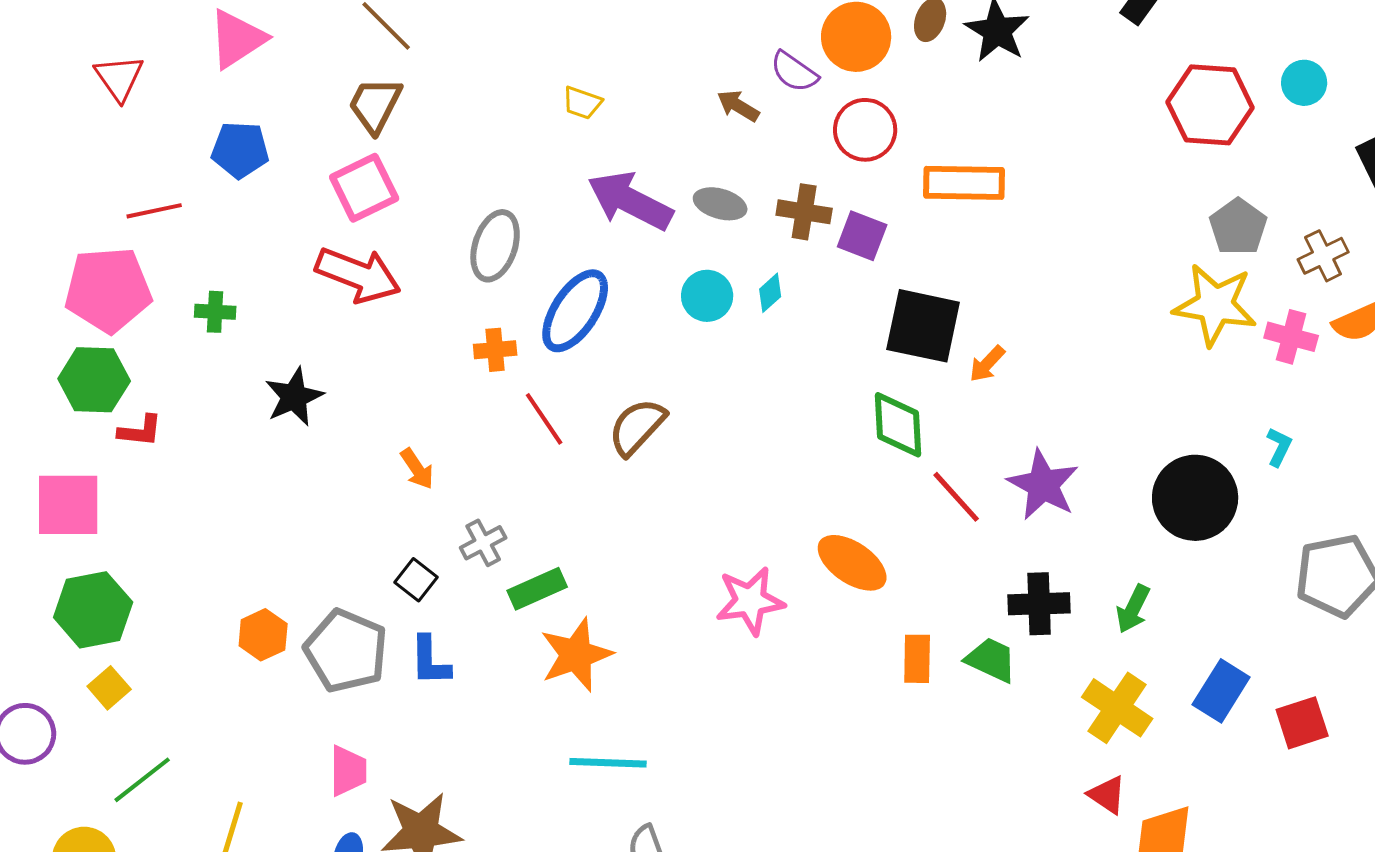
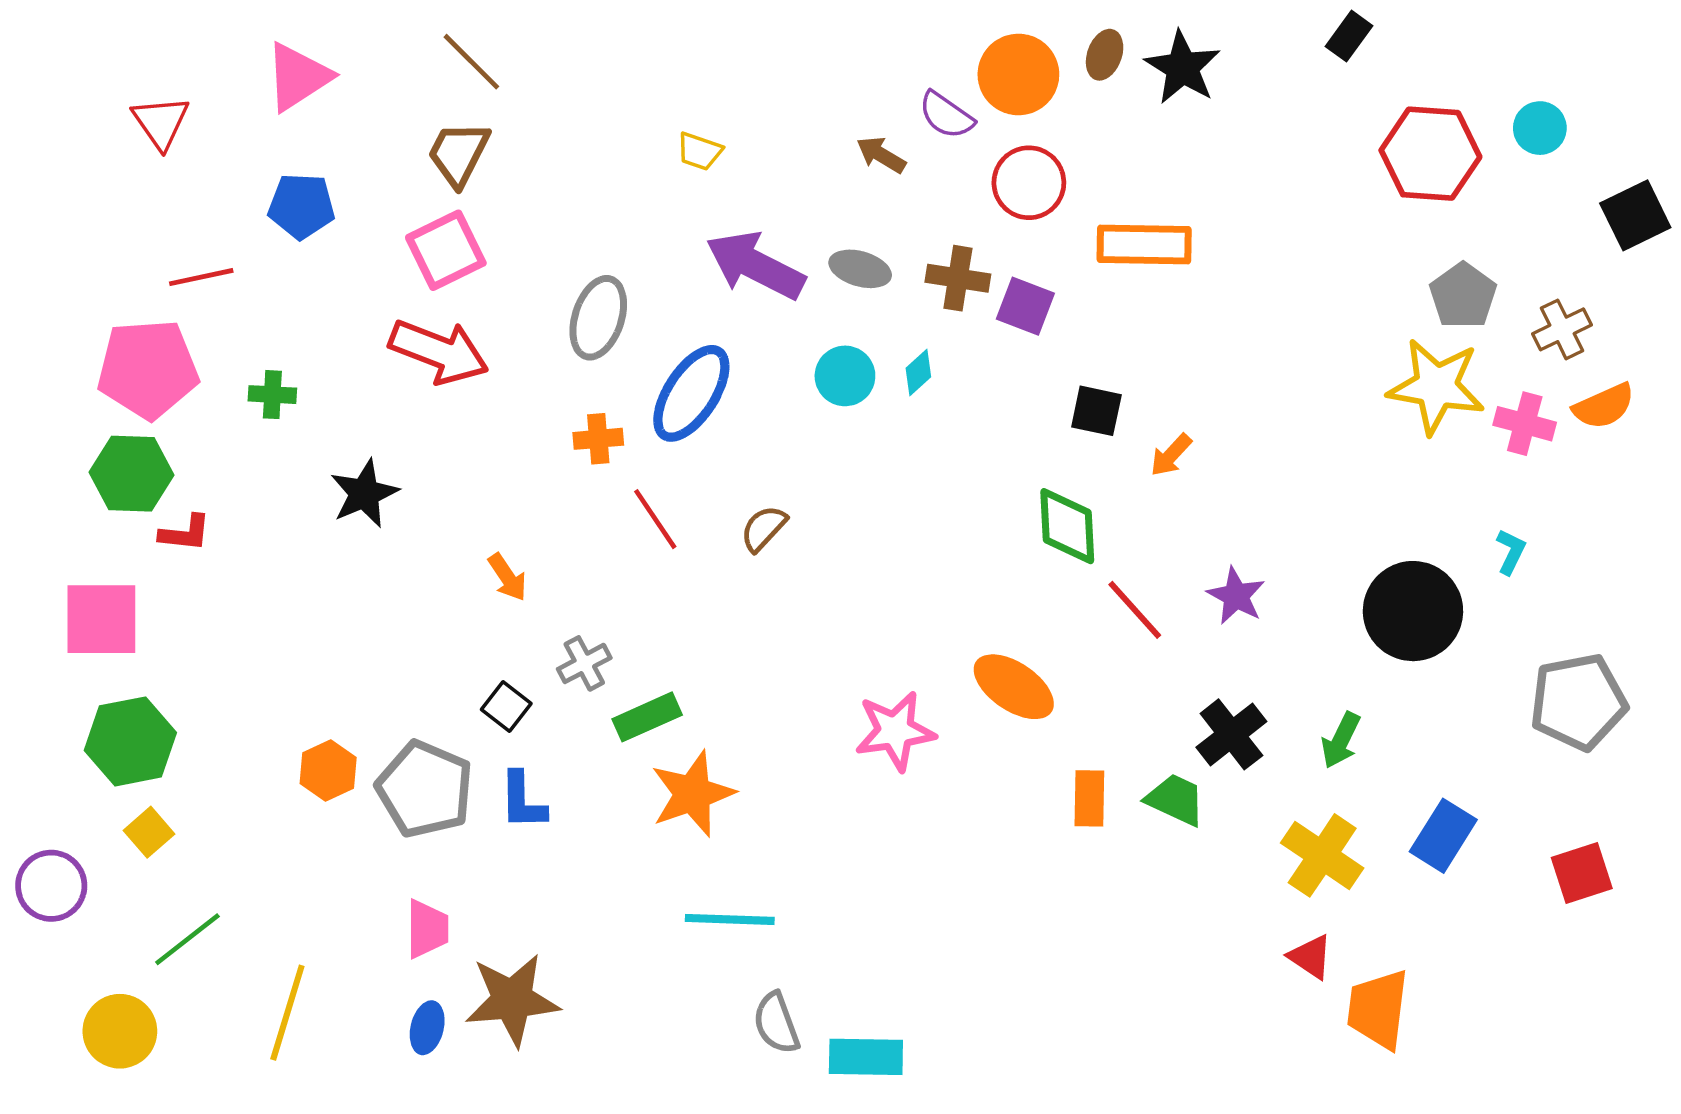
black square: (923, 326) -> (1096, 411), size x0.6
brown semicircle: (637, 427) -> (764, 528), size x0.7
purple star: (1043, 485) -> (1236, 596), size x0.7
black cross: (1039, 604) -> (1231, 734), turned -36
red square: (1302, 723) -> (1582, 873), moved

